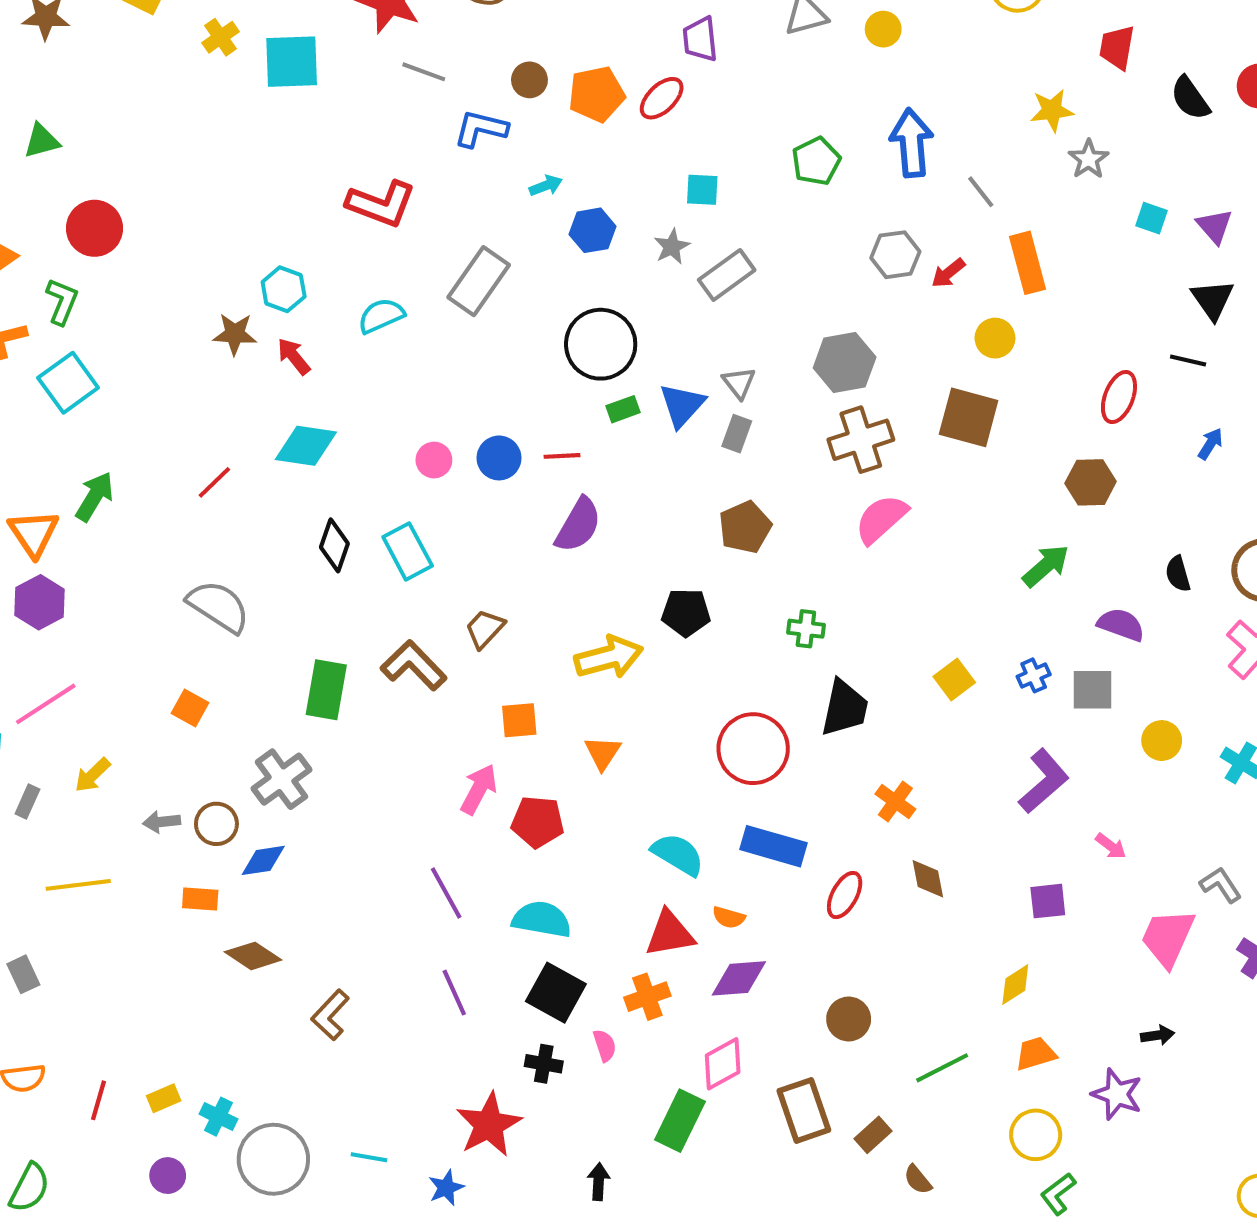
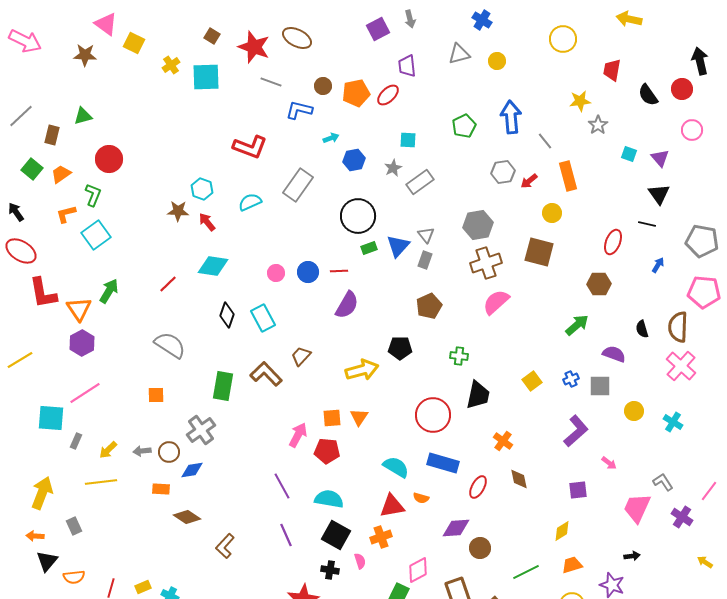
orange square: (190, 708) -> (156, 395), turned -30
orange square: (519, 720) -> (332, 418), moved
yellow arrow: (92, 775) -> (108, 450), moved
purple diamond: (739, 978) -> (456, 528), moved

